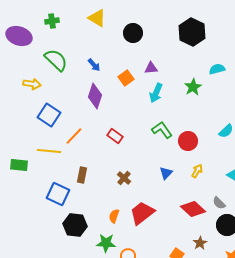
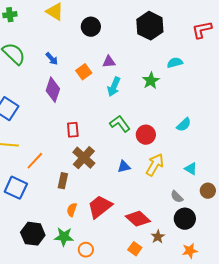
orange line: (74, 136) -> (35, 161), moved
red rectangle: (115, 136) -> (73, 130), turned 49
yellow arrow: (197, 171) -> (155, 165), size x1.6
blue triangle: (166, 173) -> (124, 167), turned 32
brown rectangle: (82, 175) -> (63, 181), moved
brown cross: (124, 178) -> (84, 158), moved, size x1.6
red diamond: (193, 209) -> (138, 219), moved
black hexagon: (75, 225) -> (33, 234), moved

